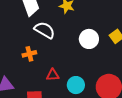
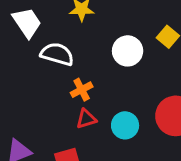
orange cross: (29, 54) -> (82, 90), moved

